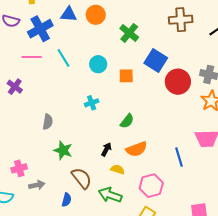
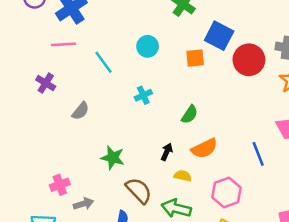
cyan line: (64, 58) -> (104, 62), moved
orange square: (126, 76) -> (195, 58), moved
gray semicircle: (48, 122) -> (81, 111), moved, turned 35

